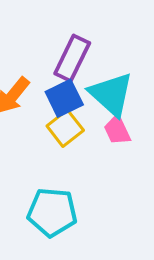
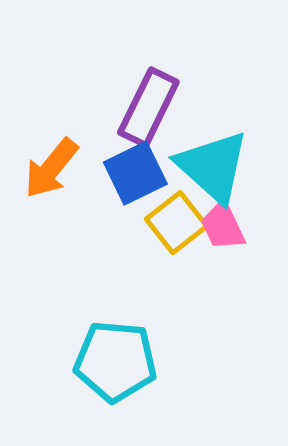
yellow square: (65, 128) -> (176, 223), moved

